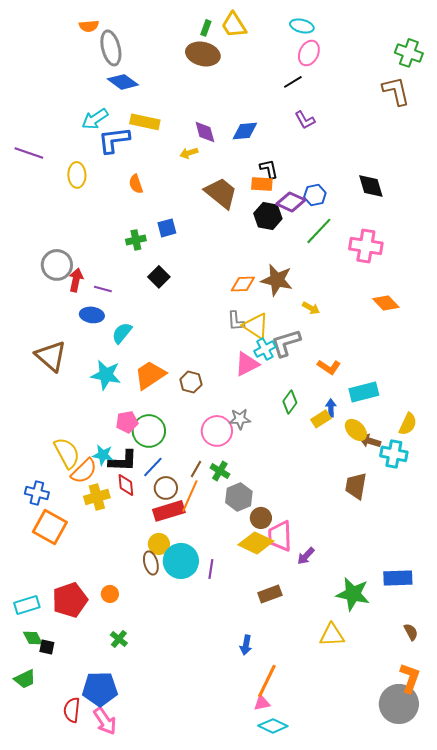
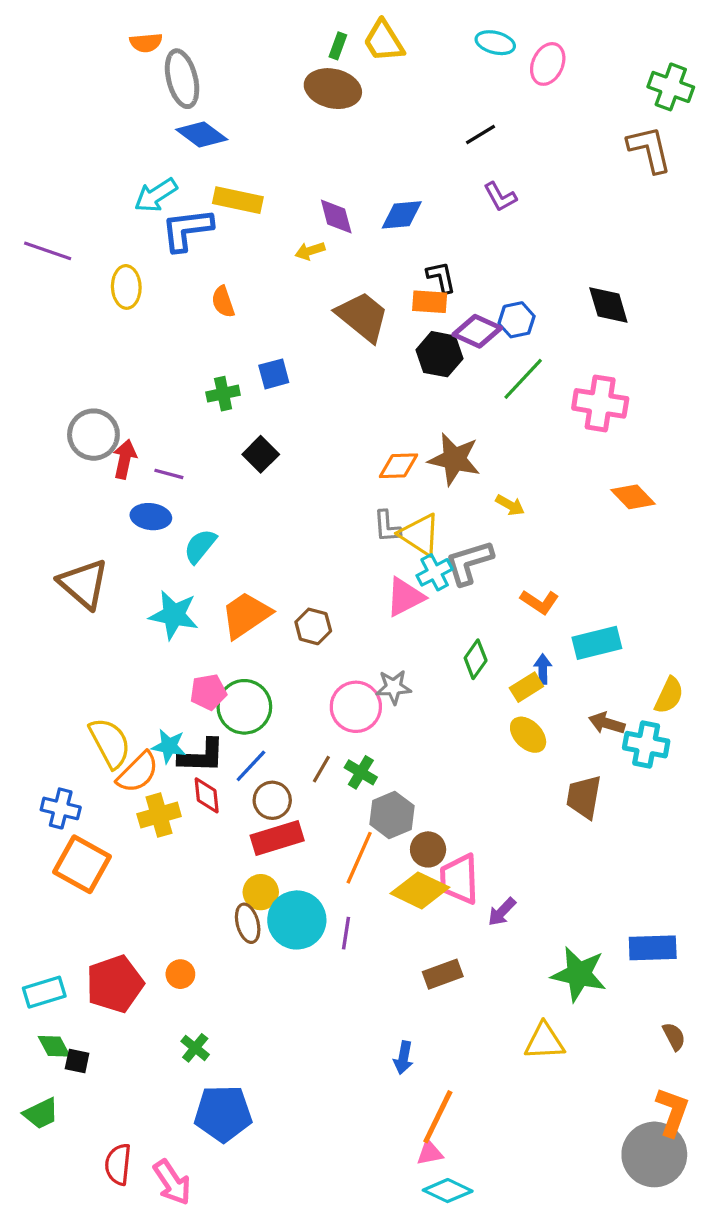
pink ellipse: (309, 53) -> (548, 64), moved
yellow ellipse: (356, 430) -> (528, 735), moved
orange line: (190, 496) -> (359, 858), moved
blue pentagon: (100, 689) -> (223, 1113), moved

